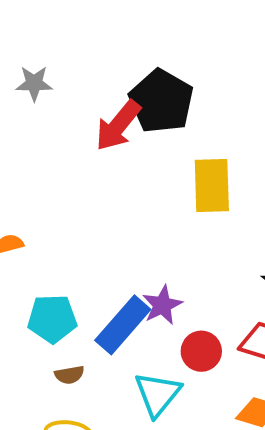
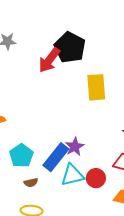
cyan pentagon: (52, 319) -> (21, 156), turned -30
red circle: (201, 351) -> (96, 178), moved
cyan triangle: (158, 394) -> (72, 175), moved, turned 40

